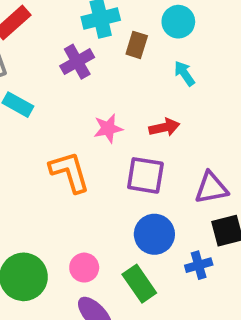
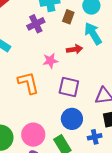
cyan arrow: (184, 73) -> (93, 34), size x1.6
red arrow: (164, 127) -> (74, 49), moved
pink circle: (84, 268) -> (33, 135), size x1.5

